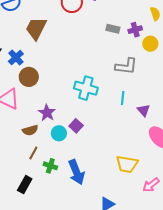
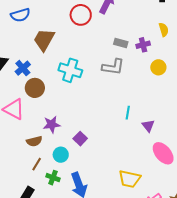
yellow circle: (150, 44) -> (158, 67), moved
gray L-shape: (126, 66) -> (113, 67), moved
cyan cross: (86, 88) -> (70, 70), moved
purple star: (47, 113) -> (52, 124), turned 30
cyan circle: (59, 133) -> (61, 155), moved

